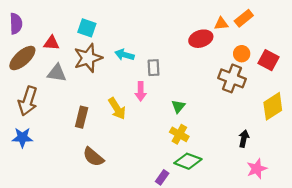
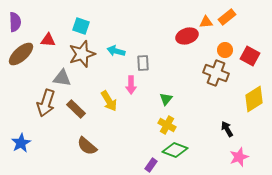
gray triangle: (57, 73) -> (62, 78), moved
brown arrow: (28, 101) -> (46, 103), moved
brown rectangle: (82, 117) -> (76, 109), turned -60
blue star: (22, 138) -> (21, 143), moved, turned -30
black arrow: (244, 139) -> (227, 129), turned -42

